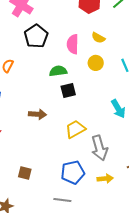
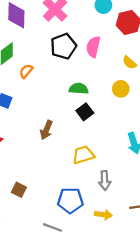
pink semicircle: (73, 44) -> (93, 47), moved
black square: (68, 91) -> (85, 112), turned -35
brown arrow: (37, 114) -> (46, 130), turned 96
gray arrow: (99, 148) -> (105, 180), size x0.7

